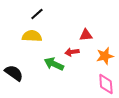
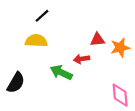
orange star: (105, 56) -> (120, 48), moved
black semicircle: (14, 73) -> (16, 83), turned 84

